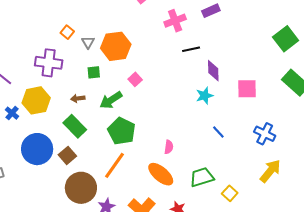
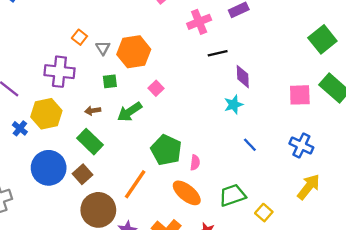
pink square: (247, 89) -> (300, 95), moved
green pentagon: (122, 131) -> (166, 150), moved

